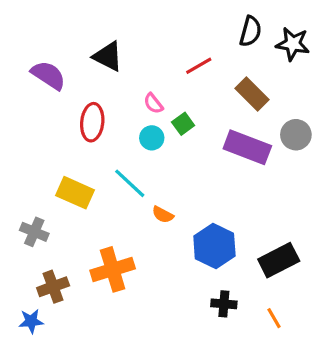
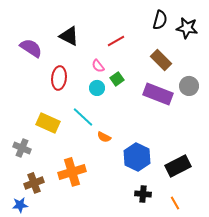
red line: (199, 66) -> (116, 41), moved

